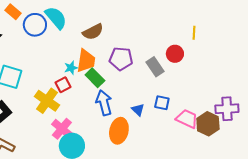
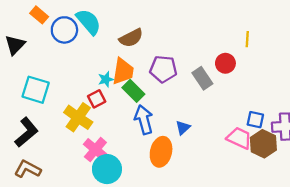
blue square: (162, 103) -> (255, 120), moved
blue triangle: (138, 110) -> (183, 128), turned 32

